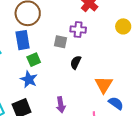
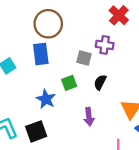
green square: (34, 60) -> (69, 83), moved
purple arrow: (61, 105) -> (89, 117), moved

